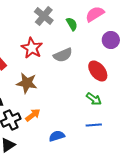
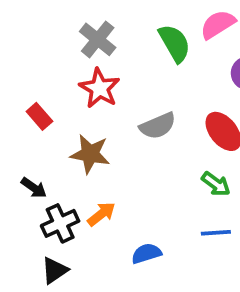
gray cross: (44, 16) -> (98, 39), moved
green semicircle: (72, 24) -> (175, 43), size x1.5
gray semicircle: (63, 55) -> (158, 126), moved

